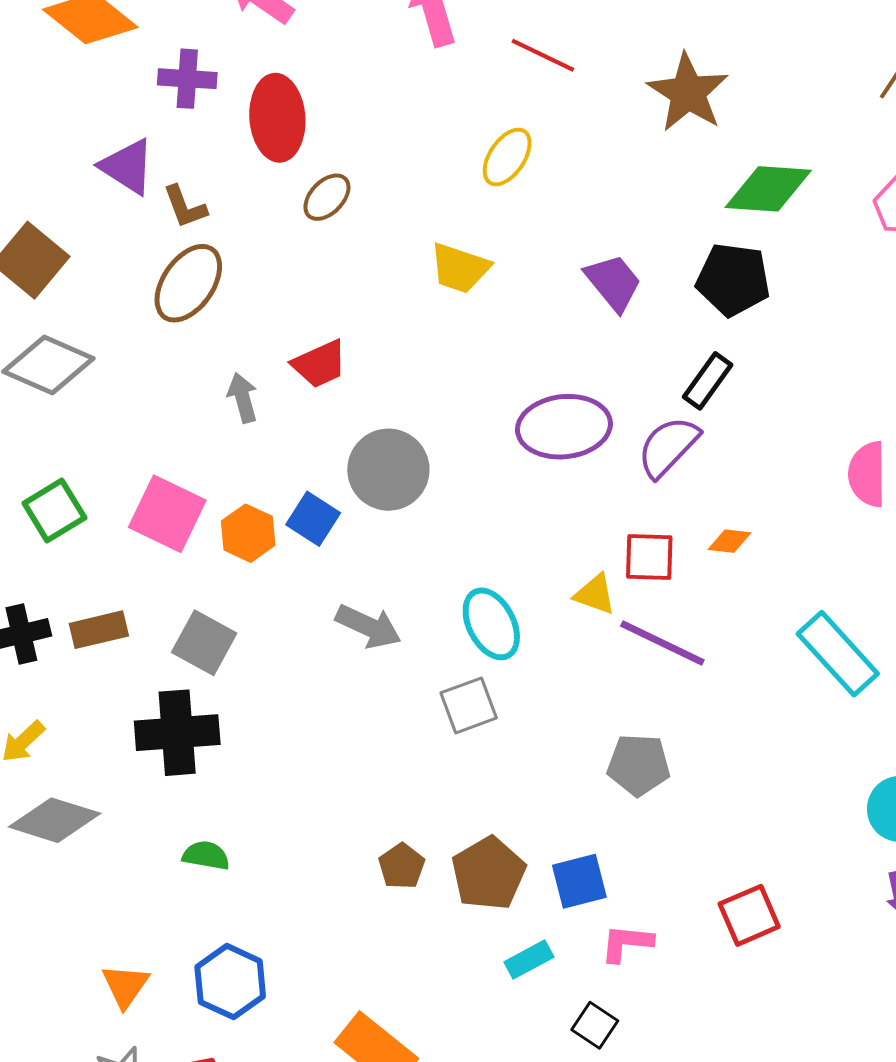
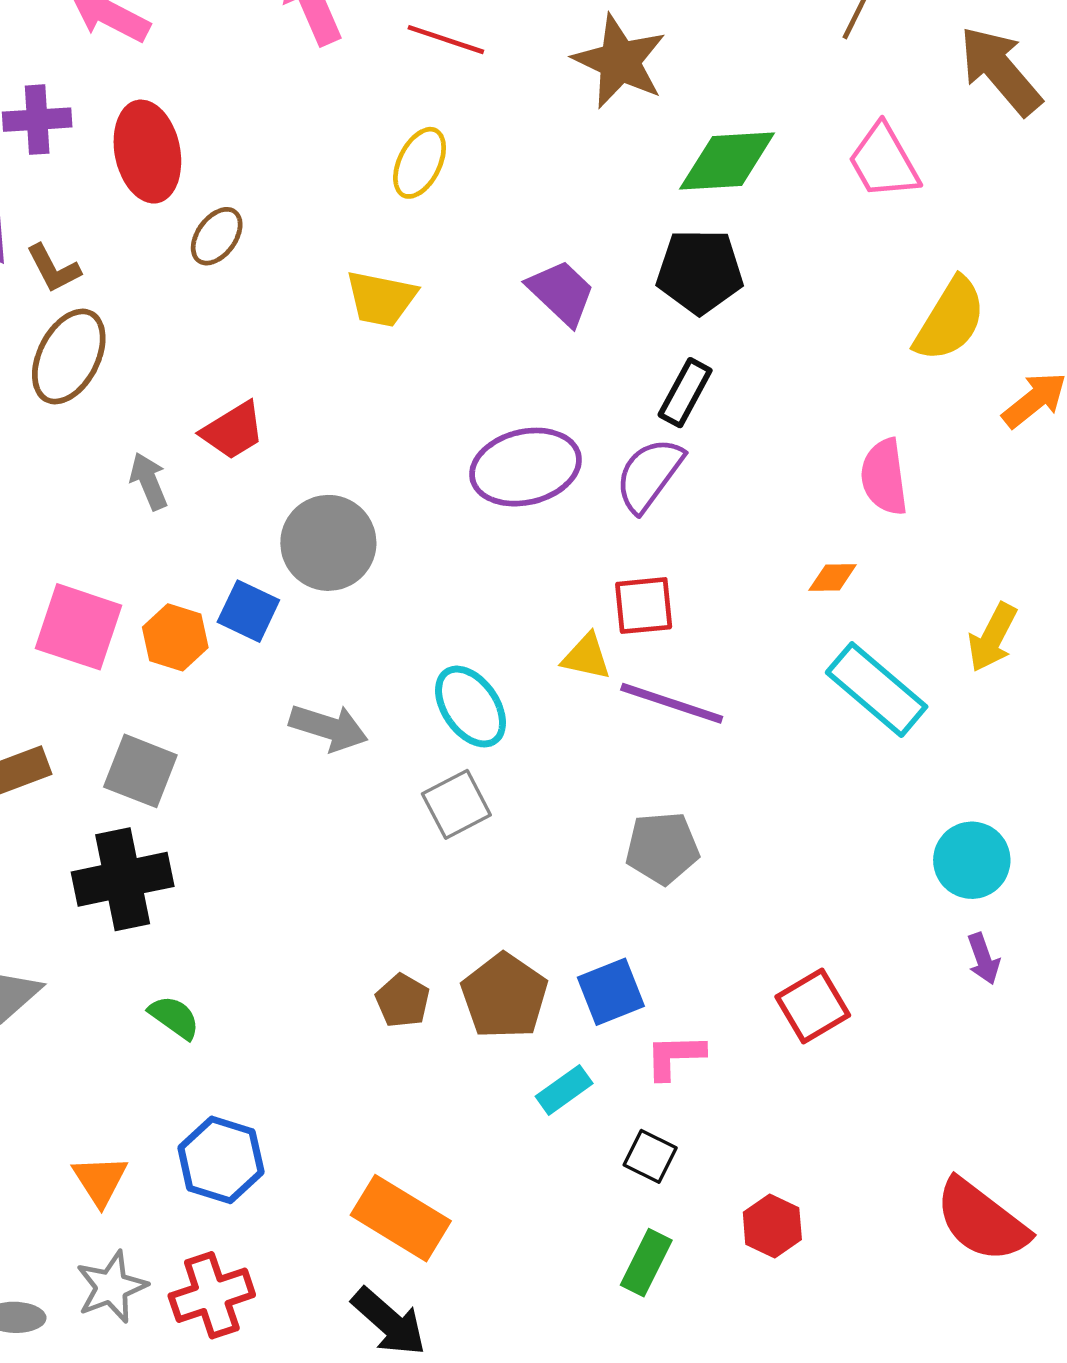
orange diamond: (730, 541) -> (833, 577), moved
green semicircle: (206, 855) -> (174, 1017), turned 33

